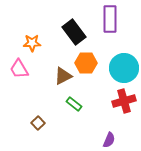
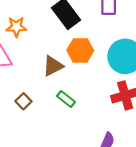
brown square: (38, 123) -> (23, 101), moved

